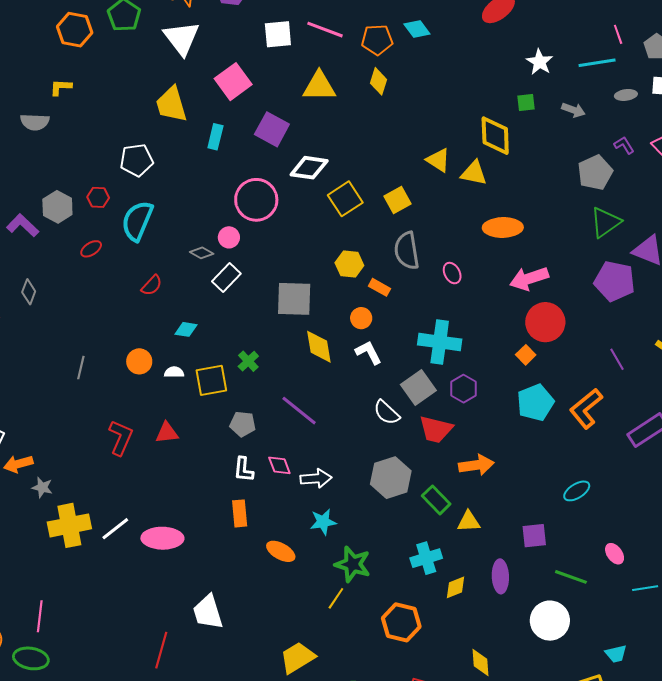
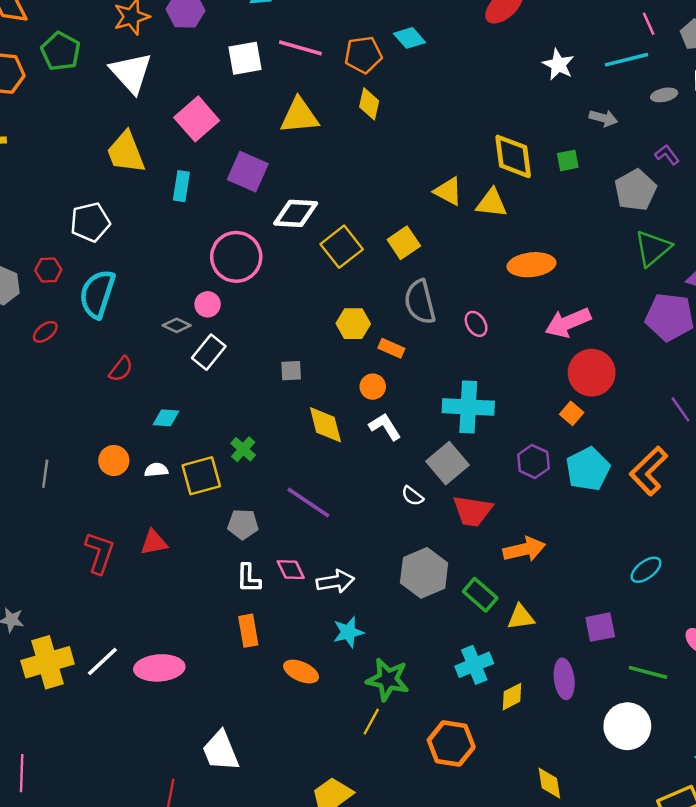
green square: (526, 102) -> (568, 160), moved
gray square: (294, 299) -> (291, 371), size x0.5
purple hexagon: (464, 389) -> (533, 462), moved
white semicircle: (387, 412) -> (412, 496), size x0.7

